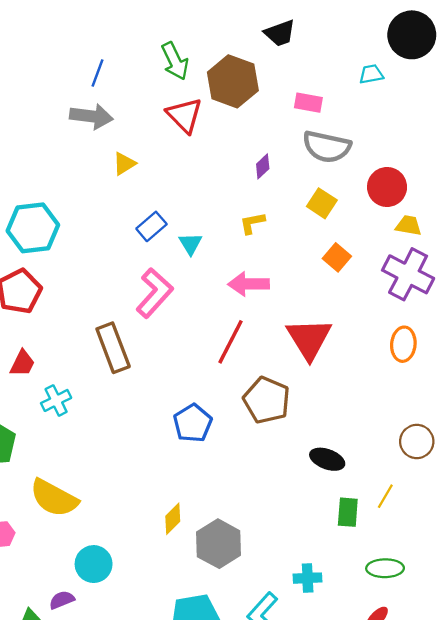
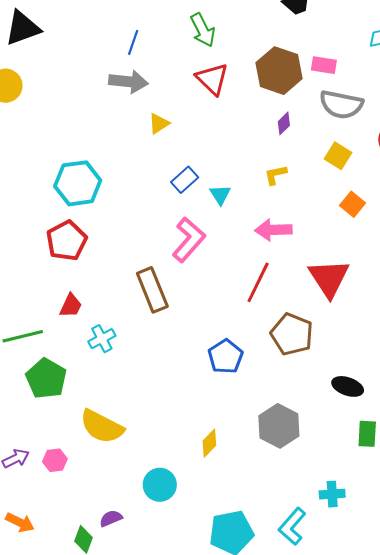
brown hexagon: (233, 81) -> (279, 71), moved
gray hexagon: (219, 544) -> (279, 426), moved
cyan circle: (94, 564) -> (160, 485), moved

